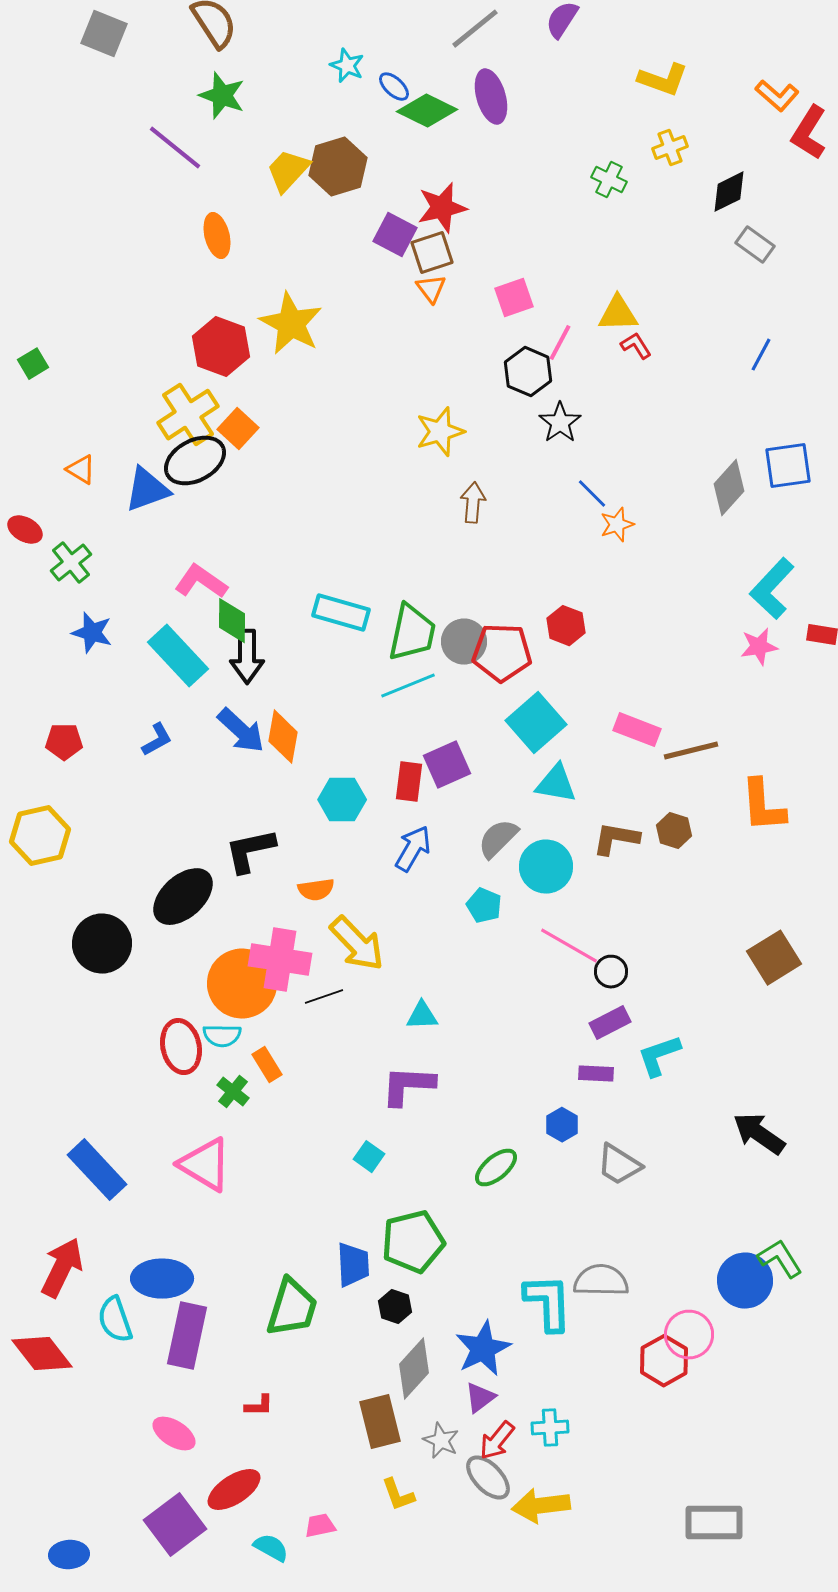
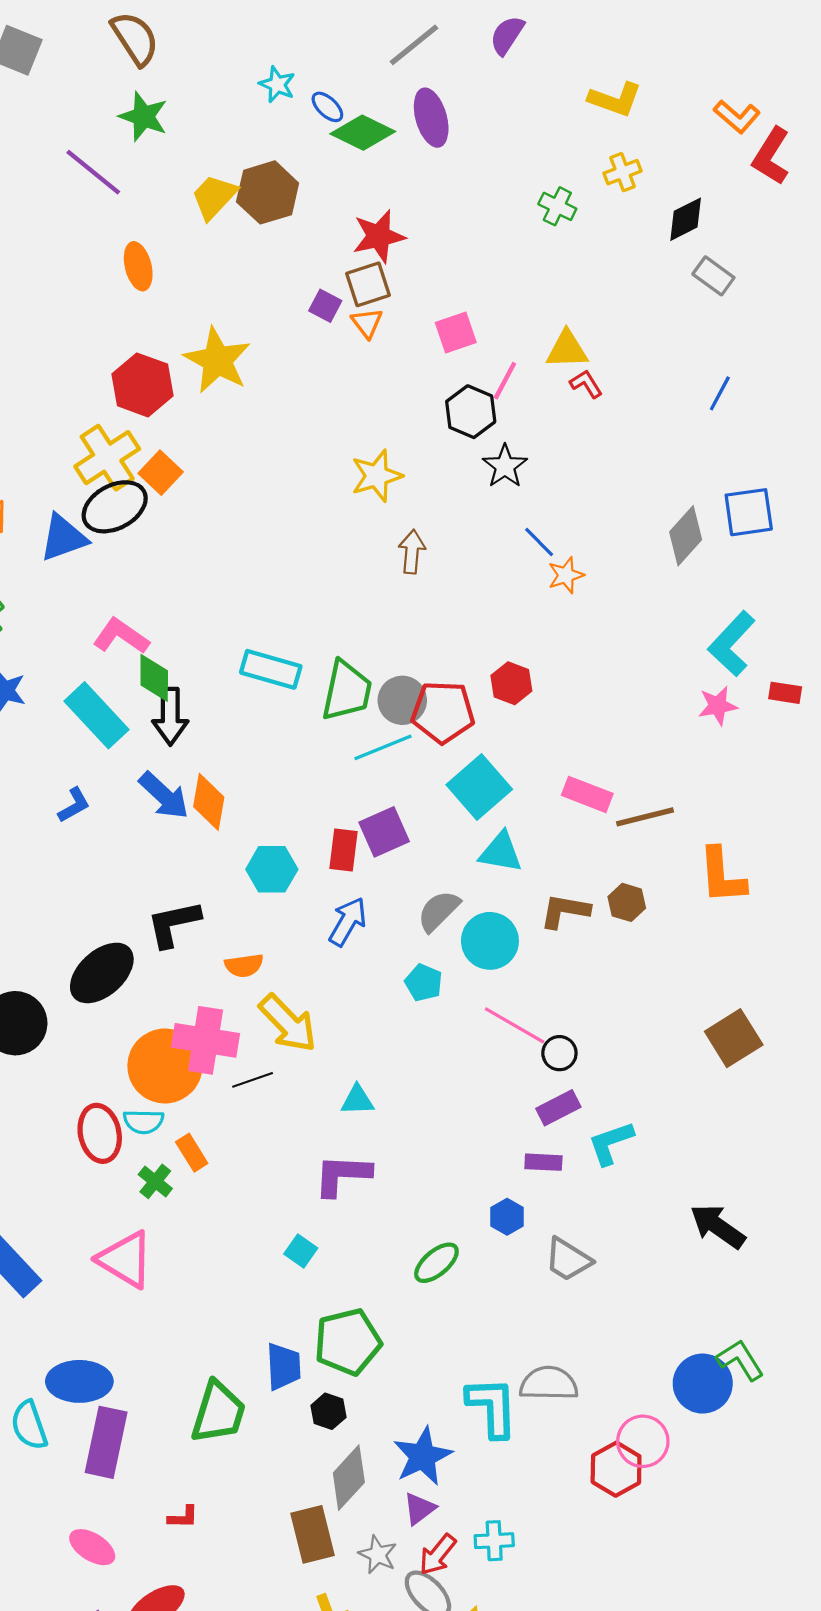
purple square: (395, 235) -> (325, 306), moved, size x0.7
cyan line: (408, 686) -> (383, 747), moved

